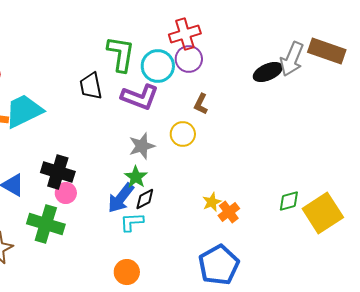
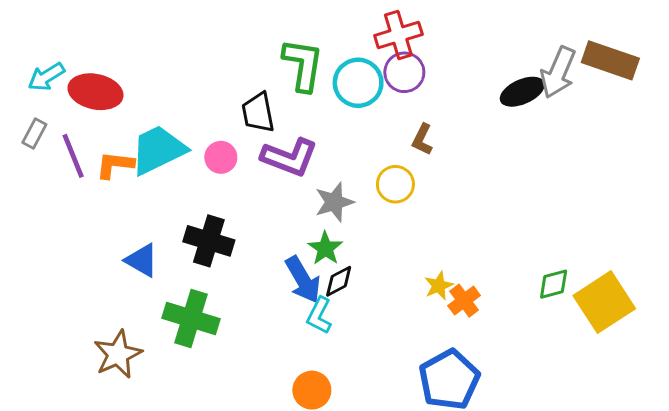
purple L-shape: (140, 97) -> (289, 157), moved
pink circle: (66, 193) -> (221, 157), moved
blue arrow: (121, 198) -> (303, 280), turned -68
cyan L-shape: (132, 222) -> (319, 316), turned -60

